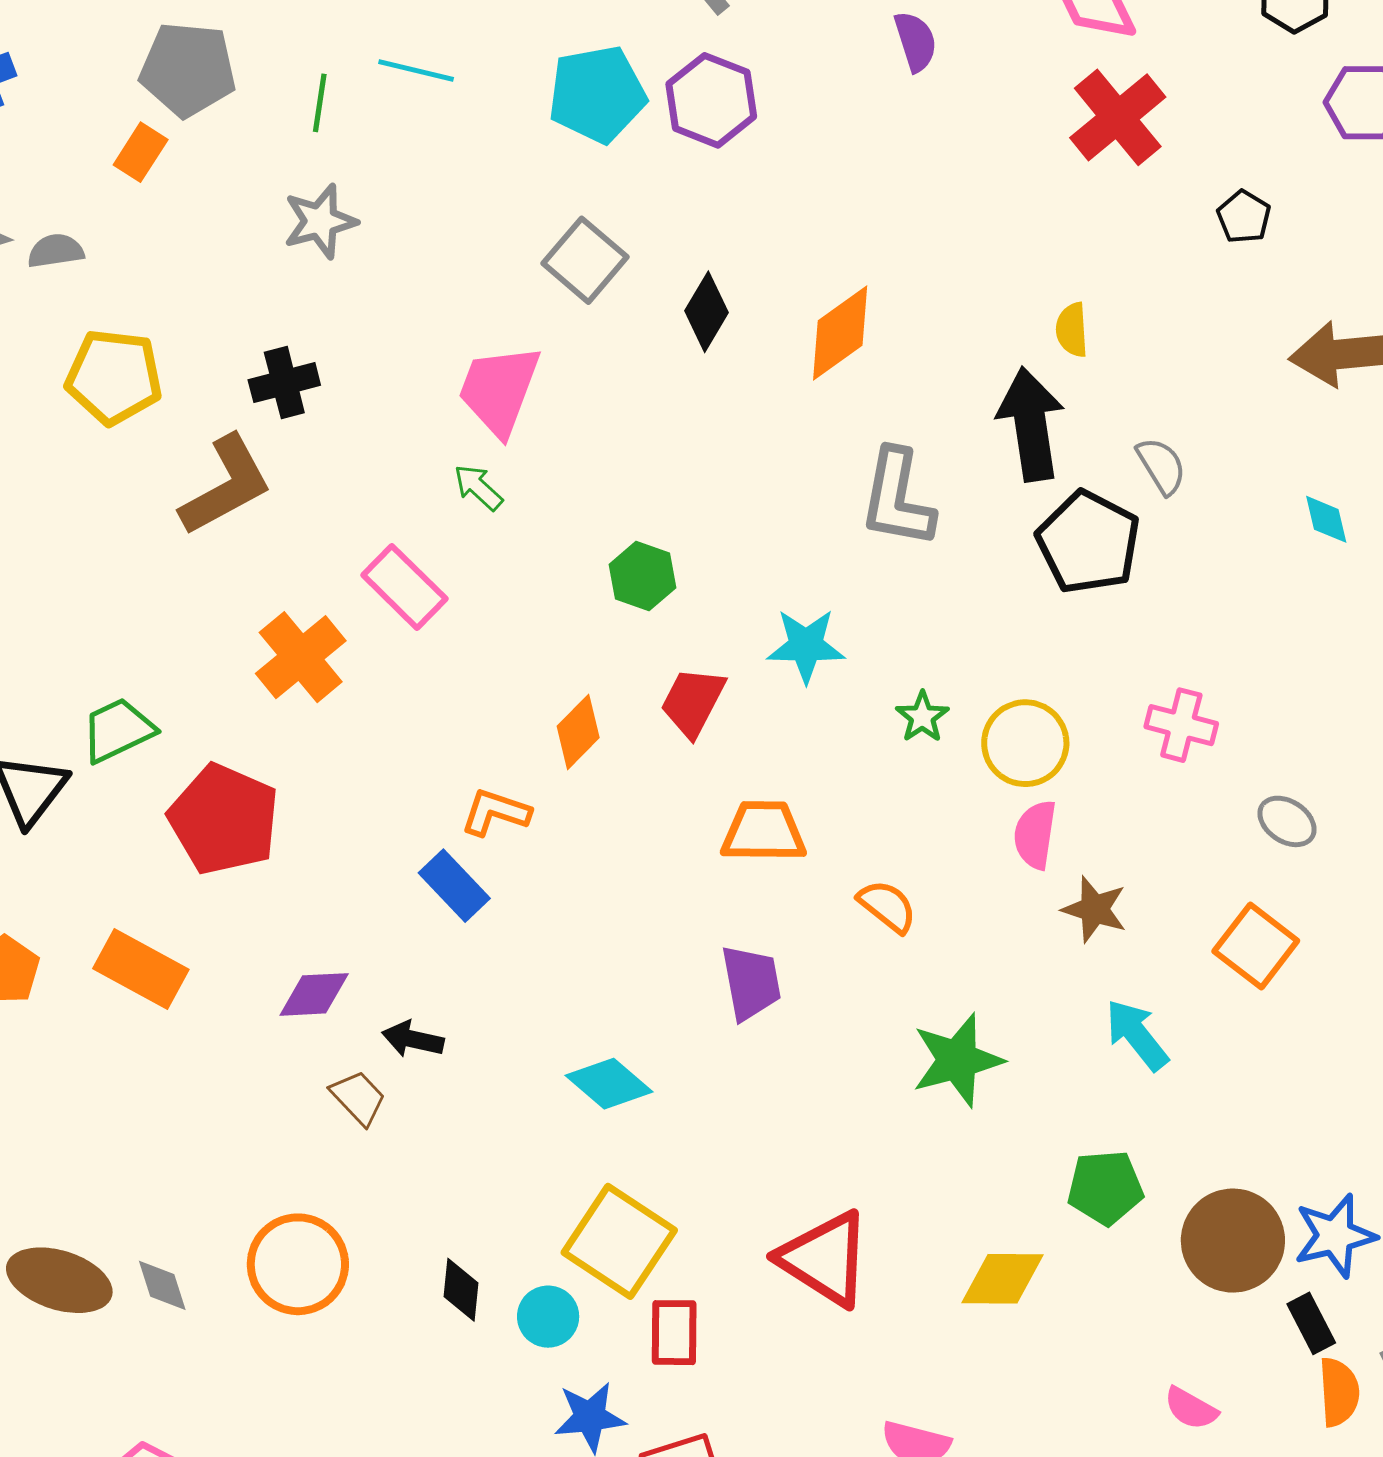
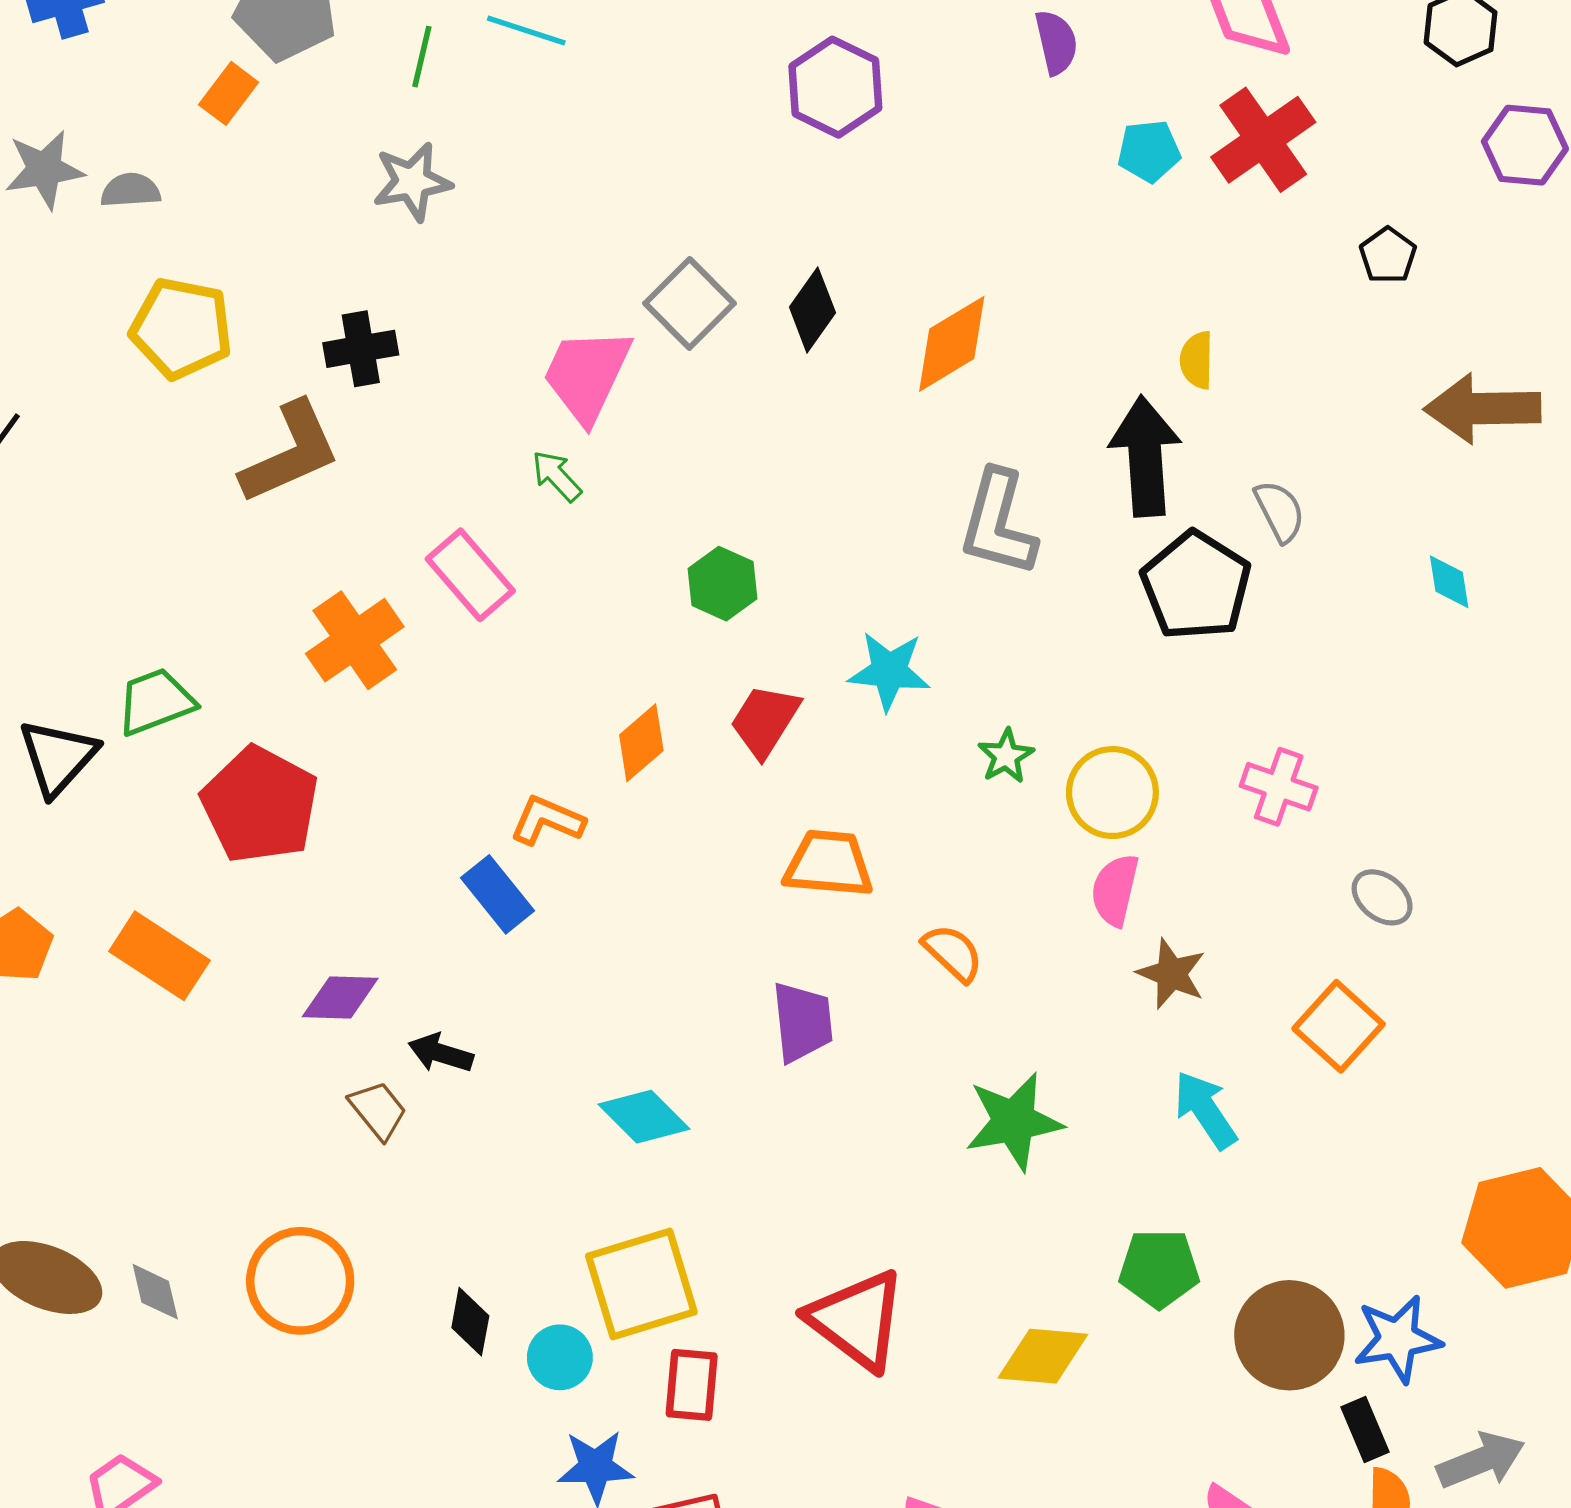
cyan pentagon: (597, 94) -> (1149, 151), moved, size x0.6
gray square: (585, 260) -> (689, 303), moved
yellow square: (619, 1241) -> (641, 1284), turned 35

